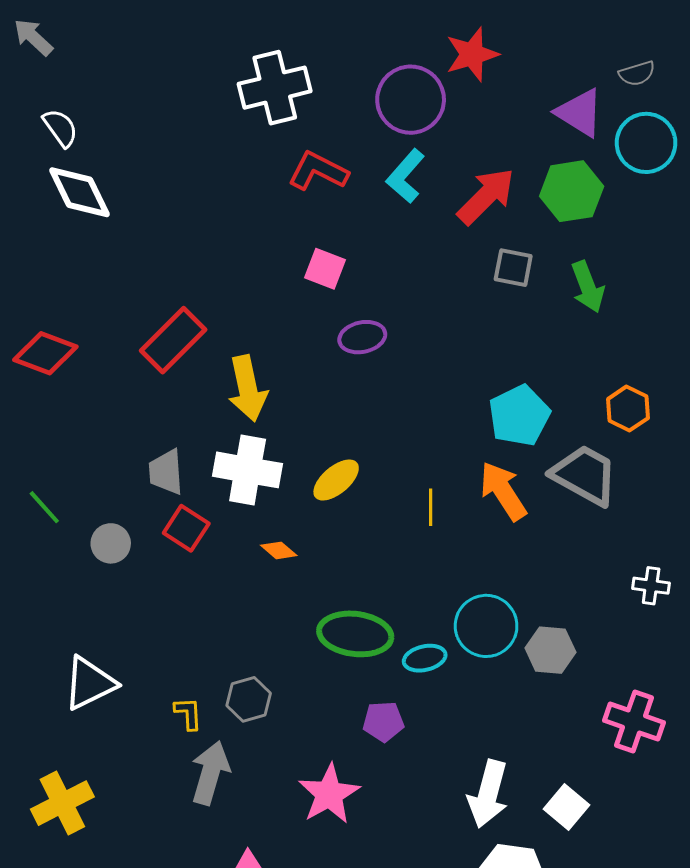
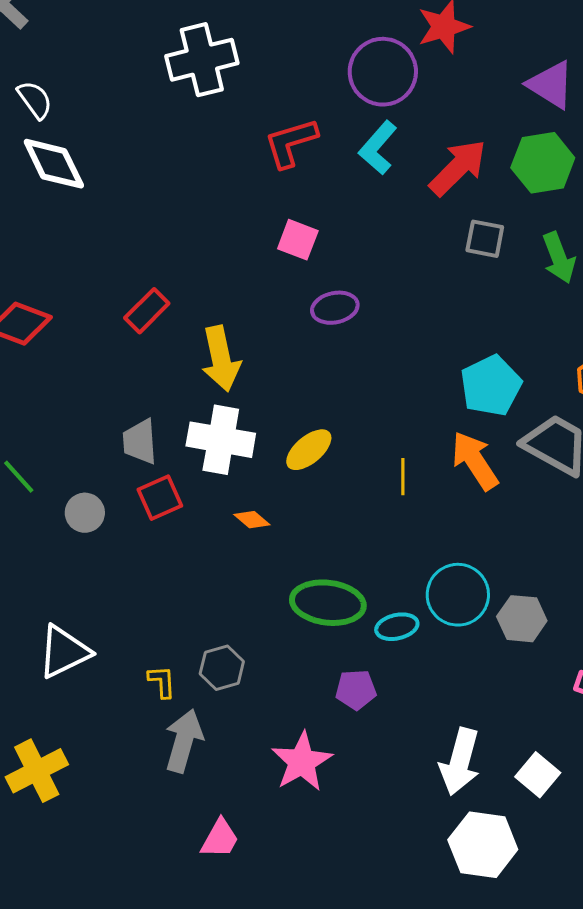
white cross: (275, 88) -> (202, 60), moved
red L-shape: (318, 171) -> (291, 143), turned -44
red rectangle: (173, 340) -> (147, 311), size x0.7
red square: (186, 528) -> (160, 498), turned 33

